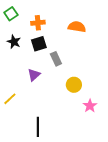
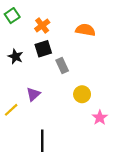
orange cross: (38, 23) -> (42, 26), turned -32
black star: (14, 42) -> (16, 57), moved
purple triangle: (34, 75) -> (33, 94), moved

